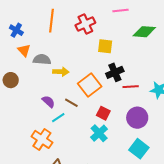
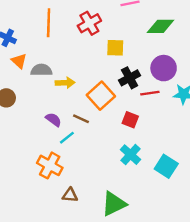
red square: (103, 113) -> (130, 120), moved
purple circle: (137, 118) -> (164, 68), moved
cyan cross: (99, 133) -> (131, 155), moved

